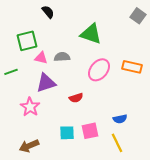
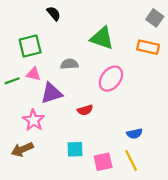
pink triangle: (41, 58) -> (33, 74), moved
orange rectangle: (132, 67) -> (148, 47), moved
pink square: (90, 131) -> (103, 162), moved
brown arrow: (29, 146) -> (22, 149), moved

